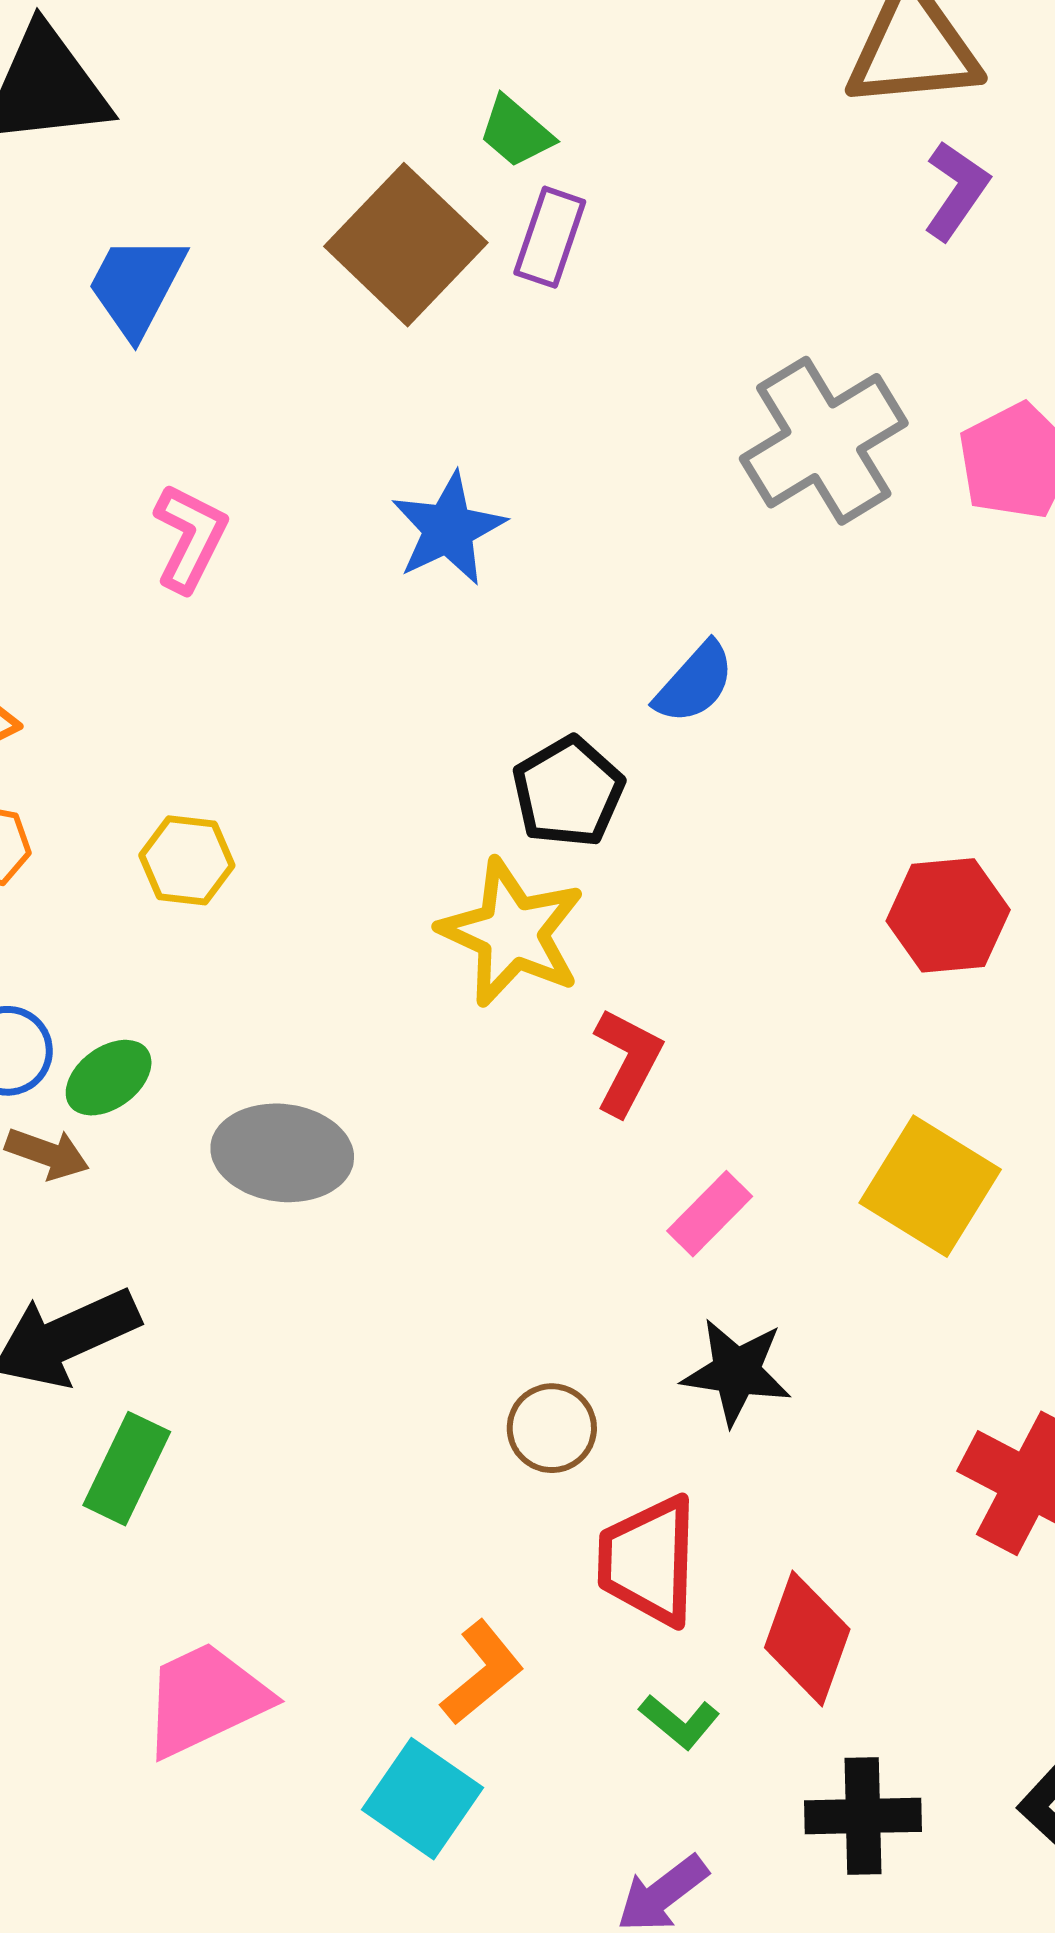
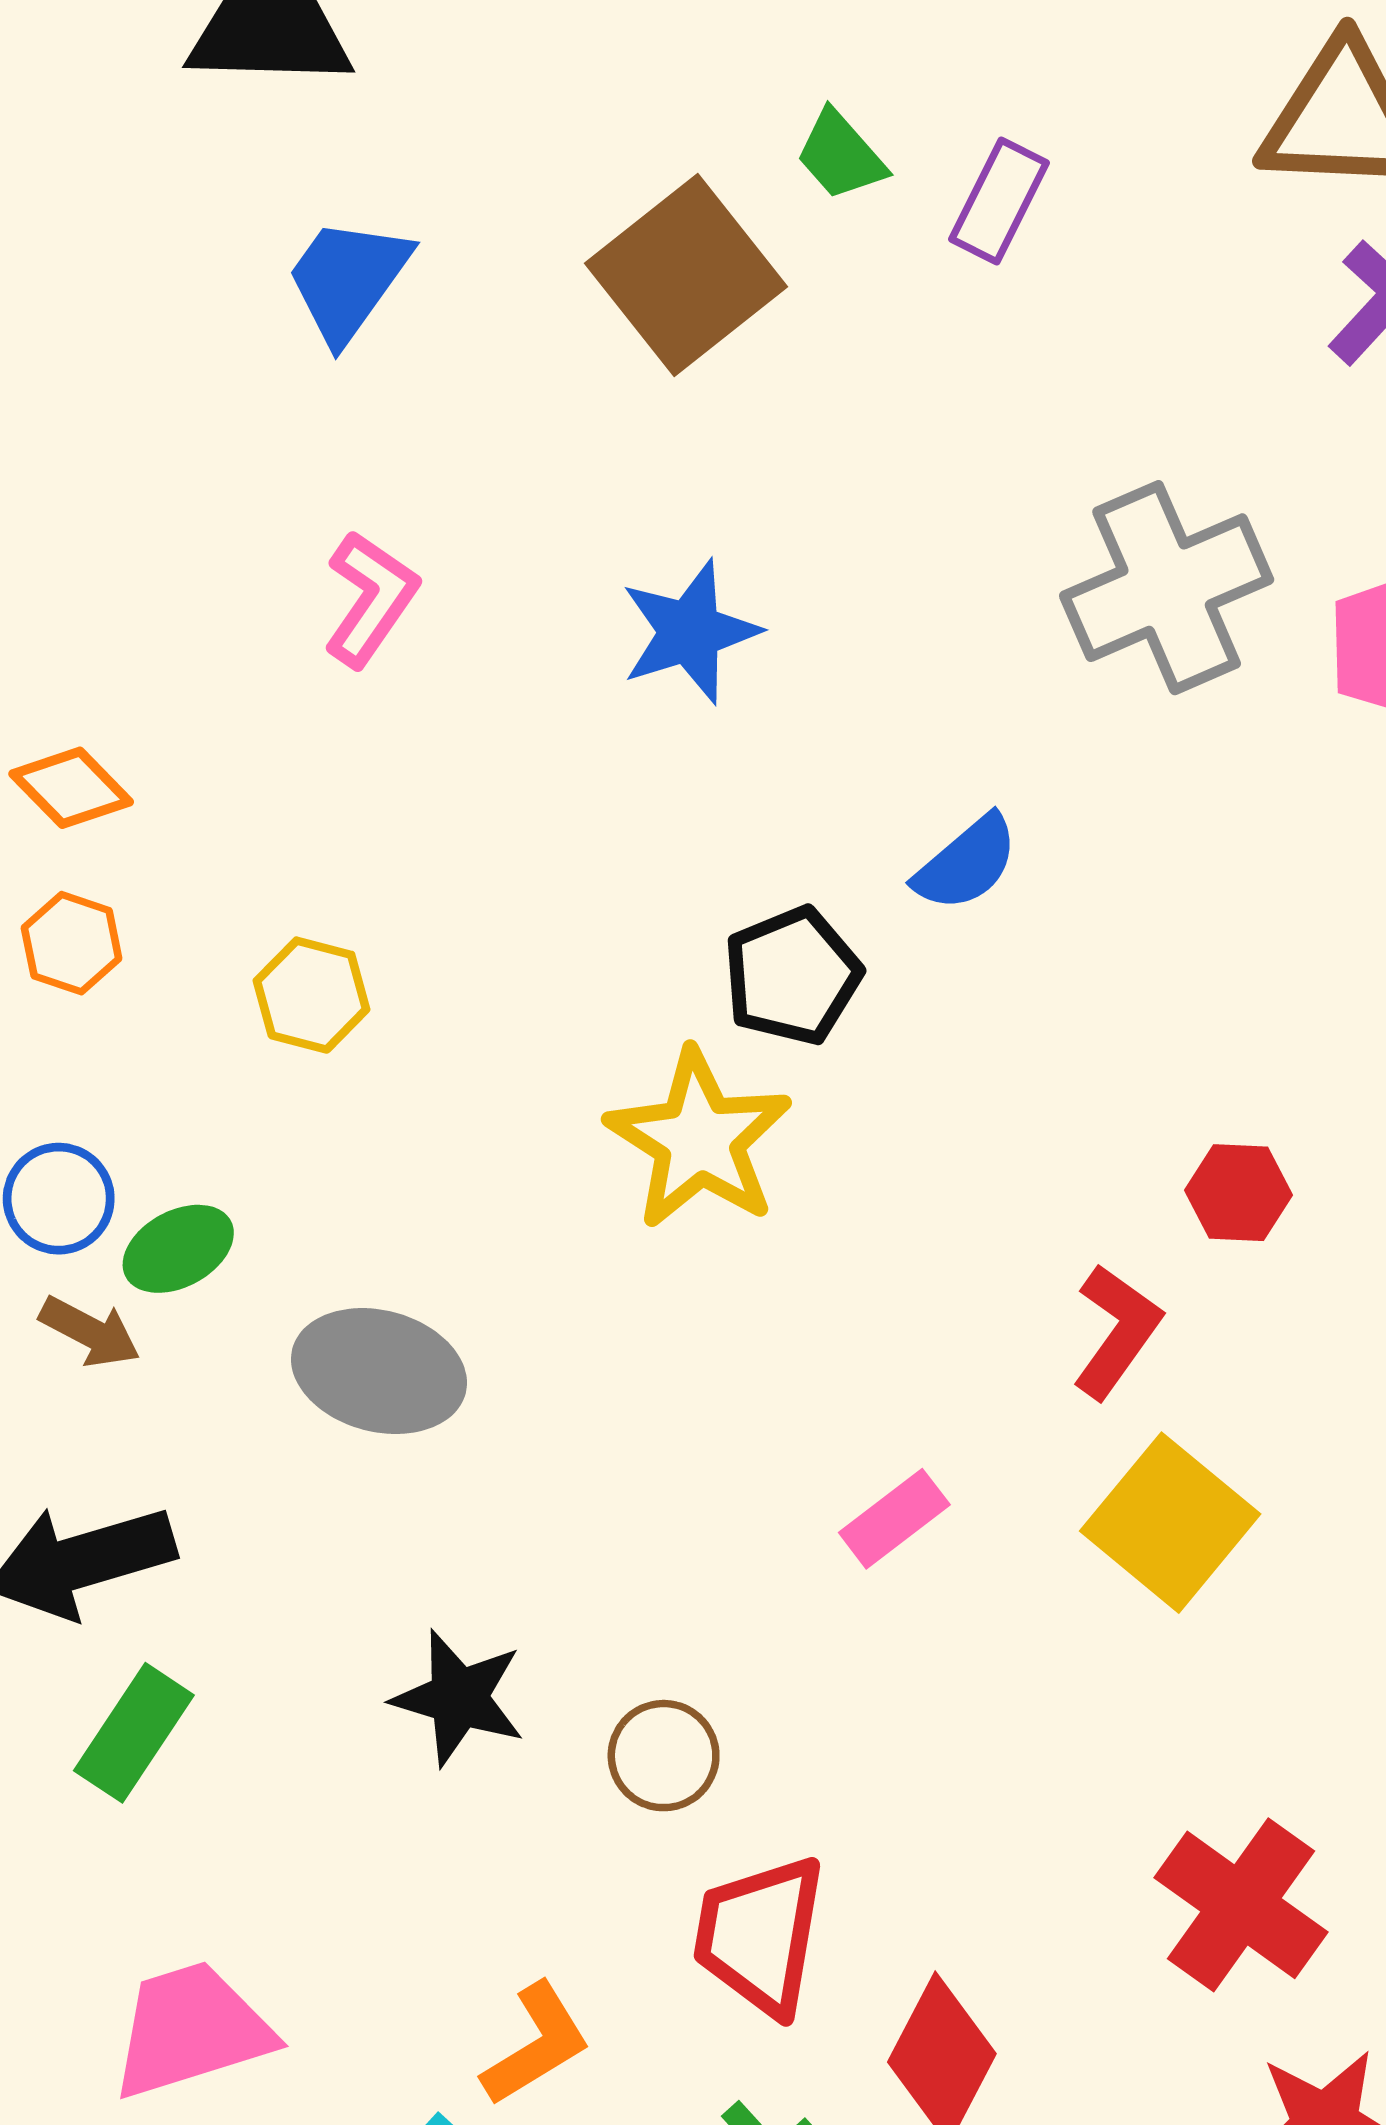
purple rectangle: (550, 237) -> (999, 201), moved
red hexagon: (948, 915) -> (1239, 1193), size x0.7
red L-shape: (627, 1062) -> (1117, 1331), moved
black star: (736, 1372) -> (459, 1698), moved

